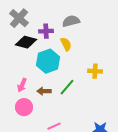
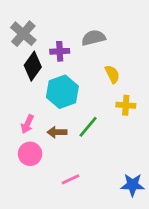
black diamond: (26, 42) -> (33, 66), turned -70
yellow semicircle: (66, 44) -> (112, 74), moved

